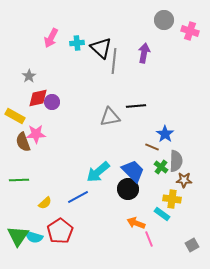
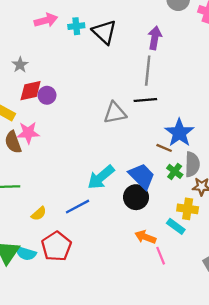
pink arrow: (51, 38) -> (46, 20), turned -132
gray line: (114, 61) -> (148, 71), moved
blue star: (165, 134) -> (179, 133), size x1.4

